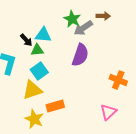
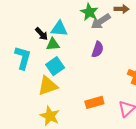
purple semicircle: (80, 55) -> (98, 49), size x0.7
orange rectangle: (55, 106) -> (94, 102), moved

